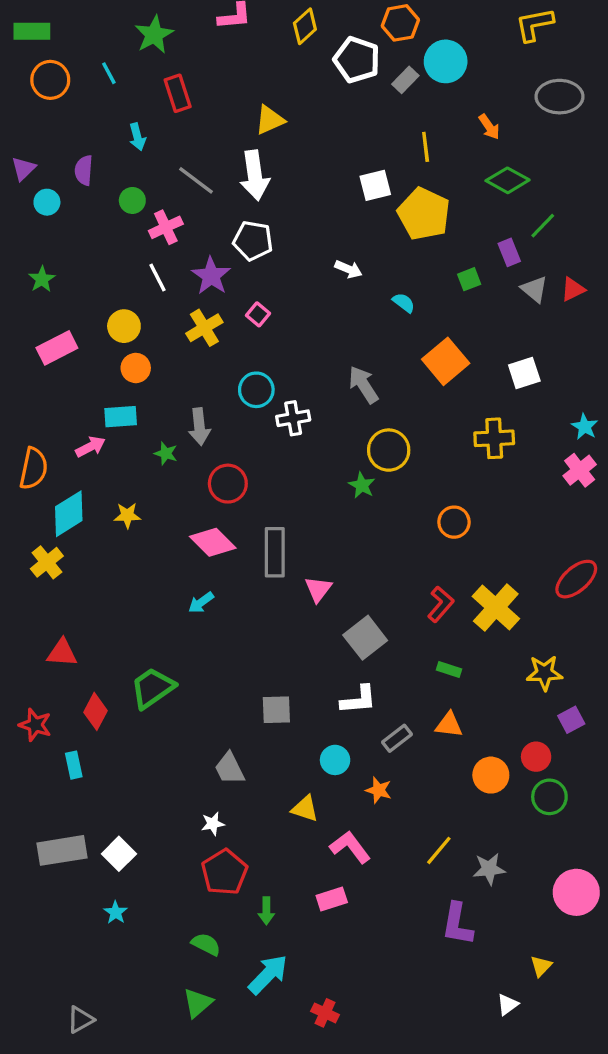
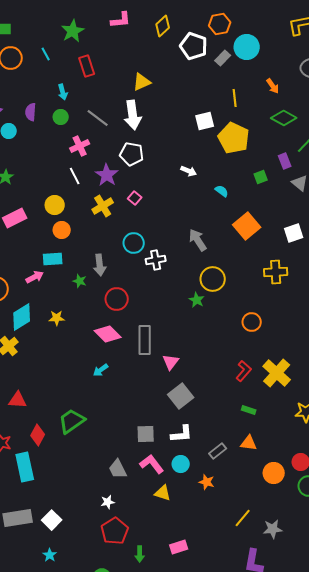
green circle: (132, 200) -> (61, 117), moved
gray square: (365, 638) -> (181, 396), moved
white L-shape: (358, 700) -> (182, 434), moved
cyan rectangle: (74, 765) -> (25, 467), size x1.8
pink L-shape: (350, 847) -> (152, 464), moved

